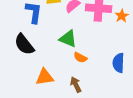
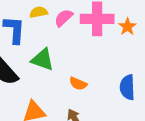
green triangle: (68, 39) -> (43, 60), moved

